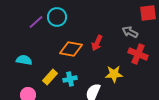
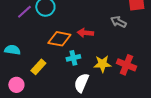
red arrow: (97, 43) -> (85, 33), turned 70
red cross: (138, 54) -> (126, 65), moved
cyan cross: (70, 79) -> (73, 58), moved

